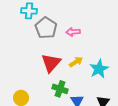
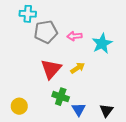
gray pentagon: (46, 28) -> (46, 32), turned 30
cyan star: (99, 69) -> (102, 44), moved

